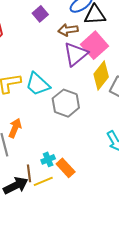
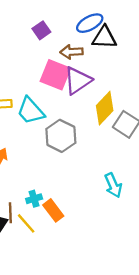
pink square: (95, 45) -> (55, 75), moved, turned -32
yellow line: (43, 181) -> (26, 223), turned 66

